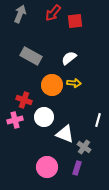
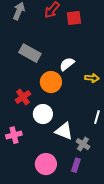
white semicircle: (69, 58) -> (67, 64), moved
yellow arrow: (74, 83) -> (92, 78), moved
red cross: (24, 100) -> (23, 97), turned 35
pink cross: (15, 120) -> (14, 135), moved

